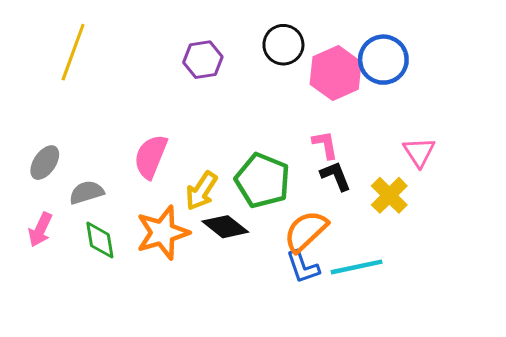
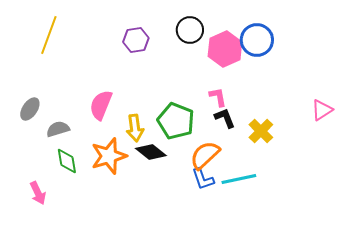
pink triangle: (419, 152) -> (322, 110), moved, turned 30
yellow arrow: (201, 191) -> (135, 128), turned -40
pink arrow: (40, 230) -> (38, 193), moved, turned -50

